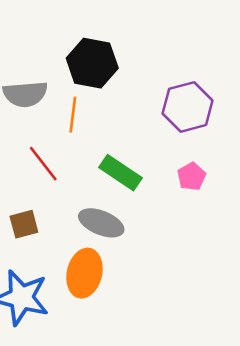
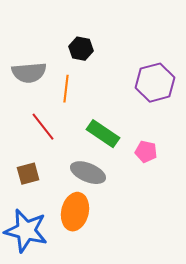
black hexagon: (92, 63) -> (81, 49), size x0.6
pink pentagon: (191, 176) -> (146, 152), moved, turned -30

